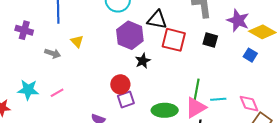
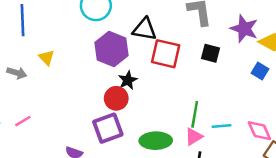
red circle: (120, 84) -> (116, 98), moved
purple square: (126, 100) -> (108, 128), size x1.4
pink triangle: (196, 108) -> (194, 137), size x0.7

